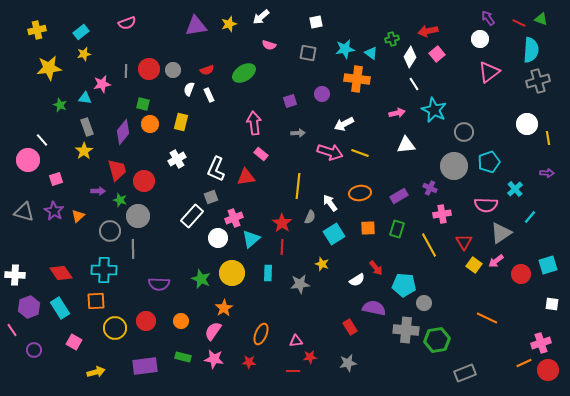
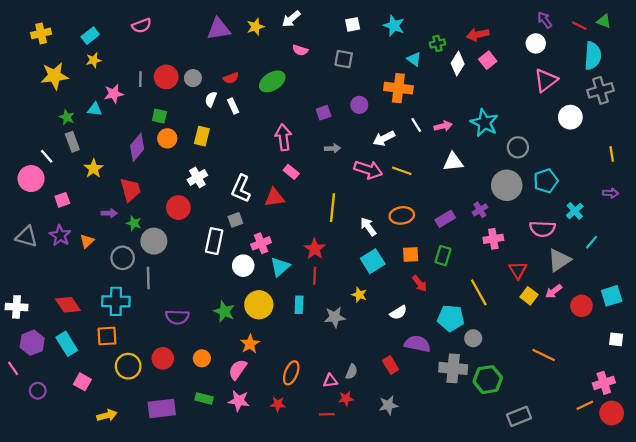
cyan star: (345, 49) -> (394, 26), moved, turned 30
white line: (414, 84) -> (416, 125), moved
white circle: (527, 124) -> (570, 117), moved
gray rectangle: (87, 127) -> (72, 142), moved
red circle: (144, 181) -> (178, 208), moved
purple cross: (430, 188) -> (480, 210), turned 32
white rectangle: (192, 216) -> (214, 241), turned -30
gray semicircle: (310, 217) -> (351, 372), moved
yellow line: (429, 245) -> (479, 292), moved
red arrow: (376, 268) -> (420, 284), moved

